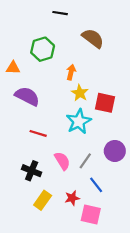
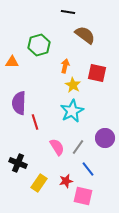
black line: (60, 13) -> (68, 12), moved
purple semicircle: (27, 96) -> (19, 103), moved, turned -115
red square: (105, 103) -> (97, 73), moved
red line: (38, 133) -> (35, 122), turned 56
black cross: (32, 171) -> (18, 163), moved

